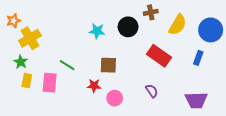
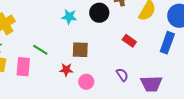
red rectangle: (159, 56) -> (129, 41), size x0.6
blue rectangle: (198, 58) -> (167, 43), size x1.5
purple trapezoid: (196, 100) -> (151, 84), moved

